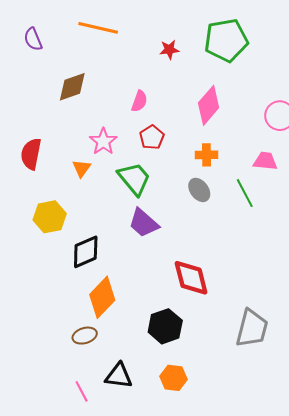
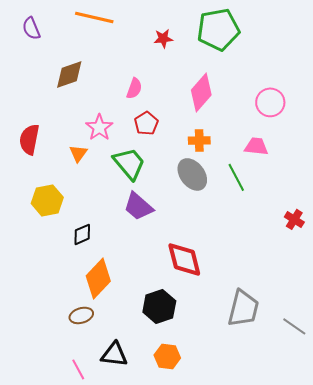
gray ellipse: (199, 190) -> (192, 174), size x1.4
black diamond: (86, 252) -> (82, 234), size x0.7

